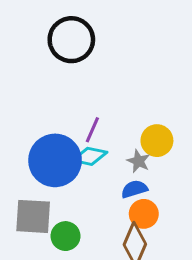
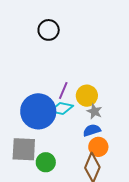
black circle: (71, 40) -> (49, 30), size x0.7
yellow circle: (157, 141) -> (87, 96), moved

